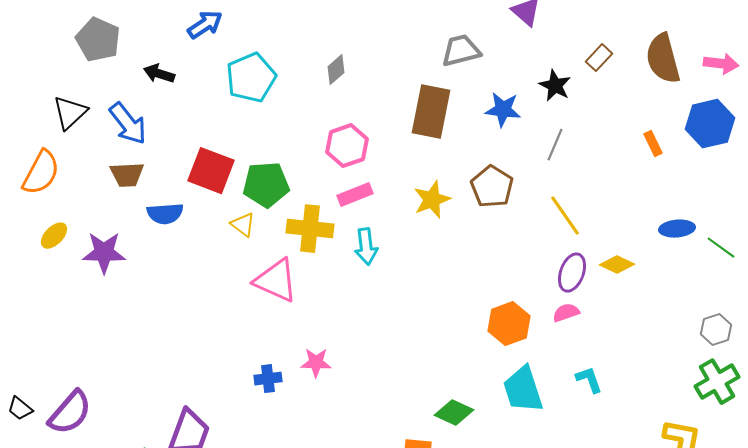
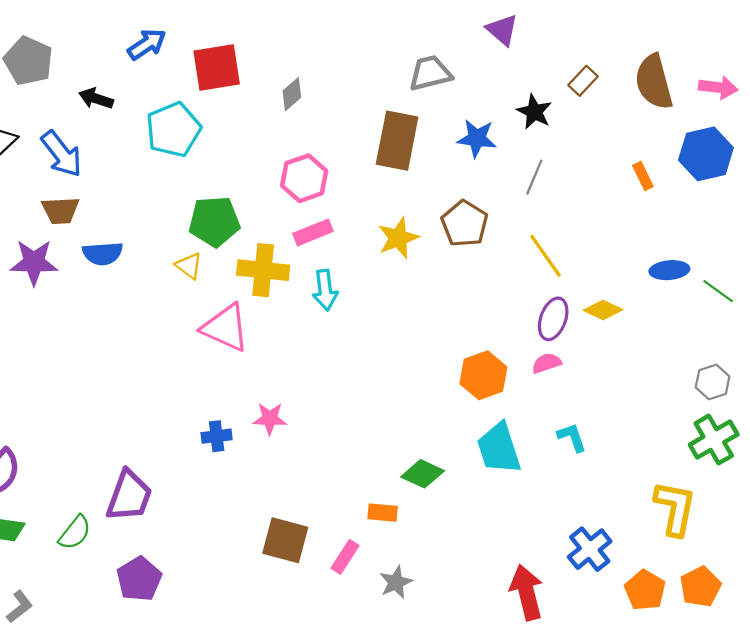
cyan pentagon: (251, 78) -> (173, 130), moved
red square: (211, 171) -> (217, 68), moved, turned -30
purple star: (104, 253) -> (34, 262), moved

